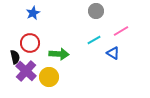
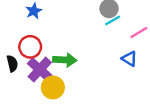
cyan line: (94, 40) -> (113, 21), moved
purple cross: (26, 71) -> (40, 70), moved

